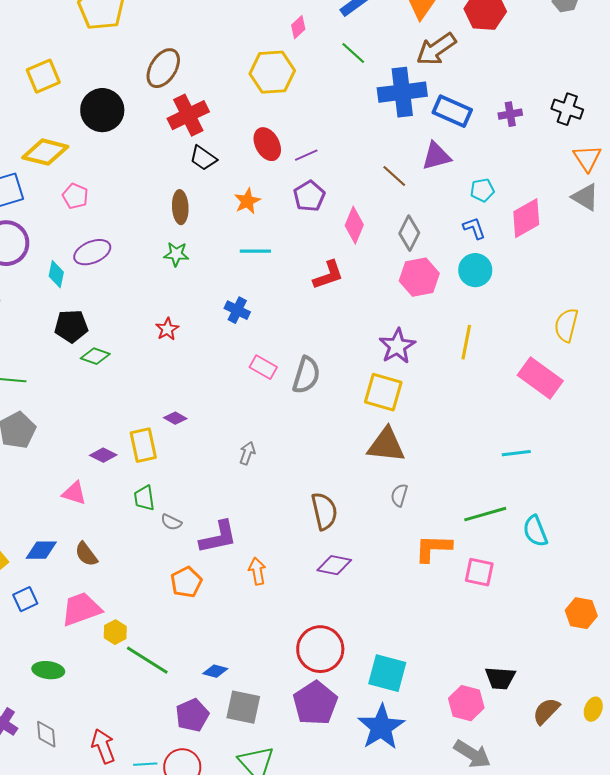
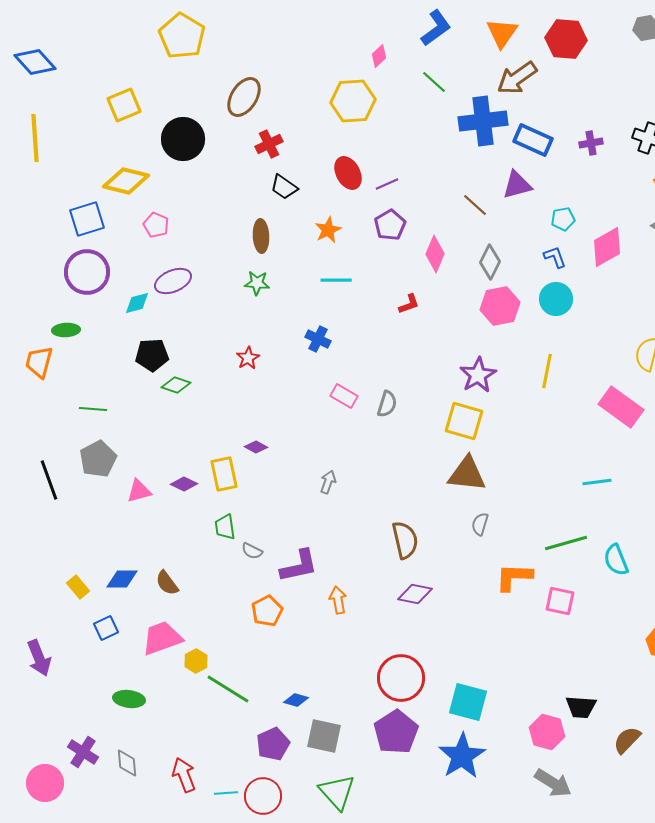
red cross: (188, 115) -> (269, 144), size x0.7
cyan diamond: (56, 274) -> (137, 303), turned 64
red L-shape: (328, 275) -> (409, 304), size x0.7
gray semicircle: (306, 375) -> (387, 404), size x0.7
pink triangle: (74, 493) -> (139, 491), moved, turned -32

